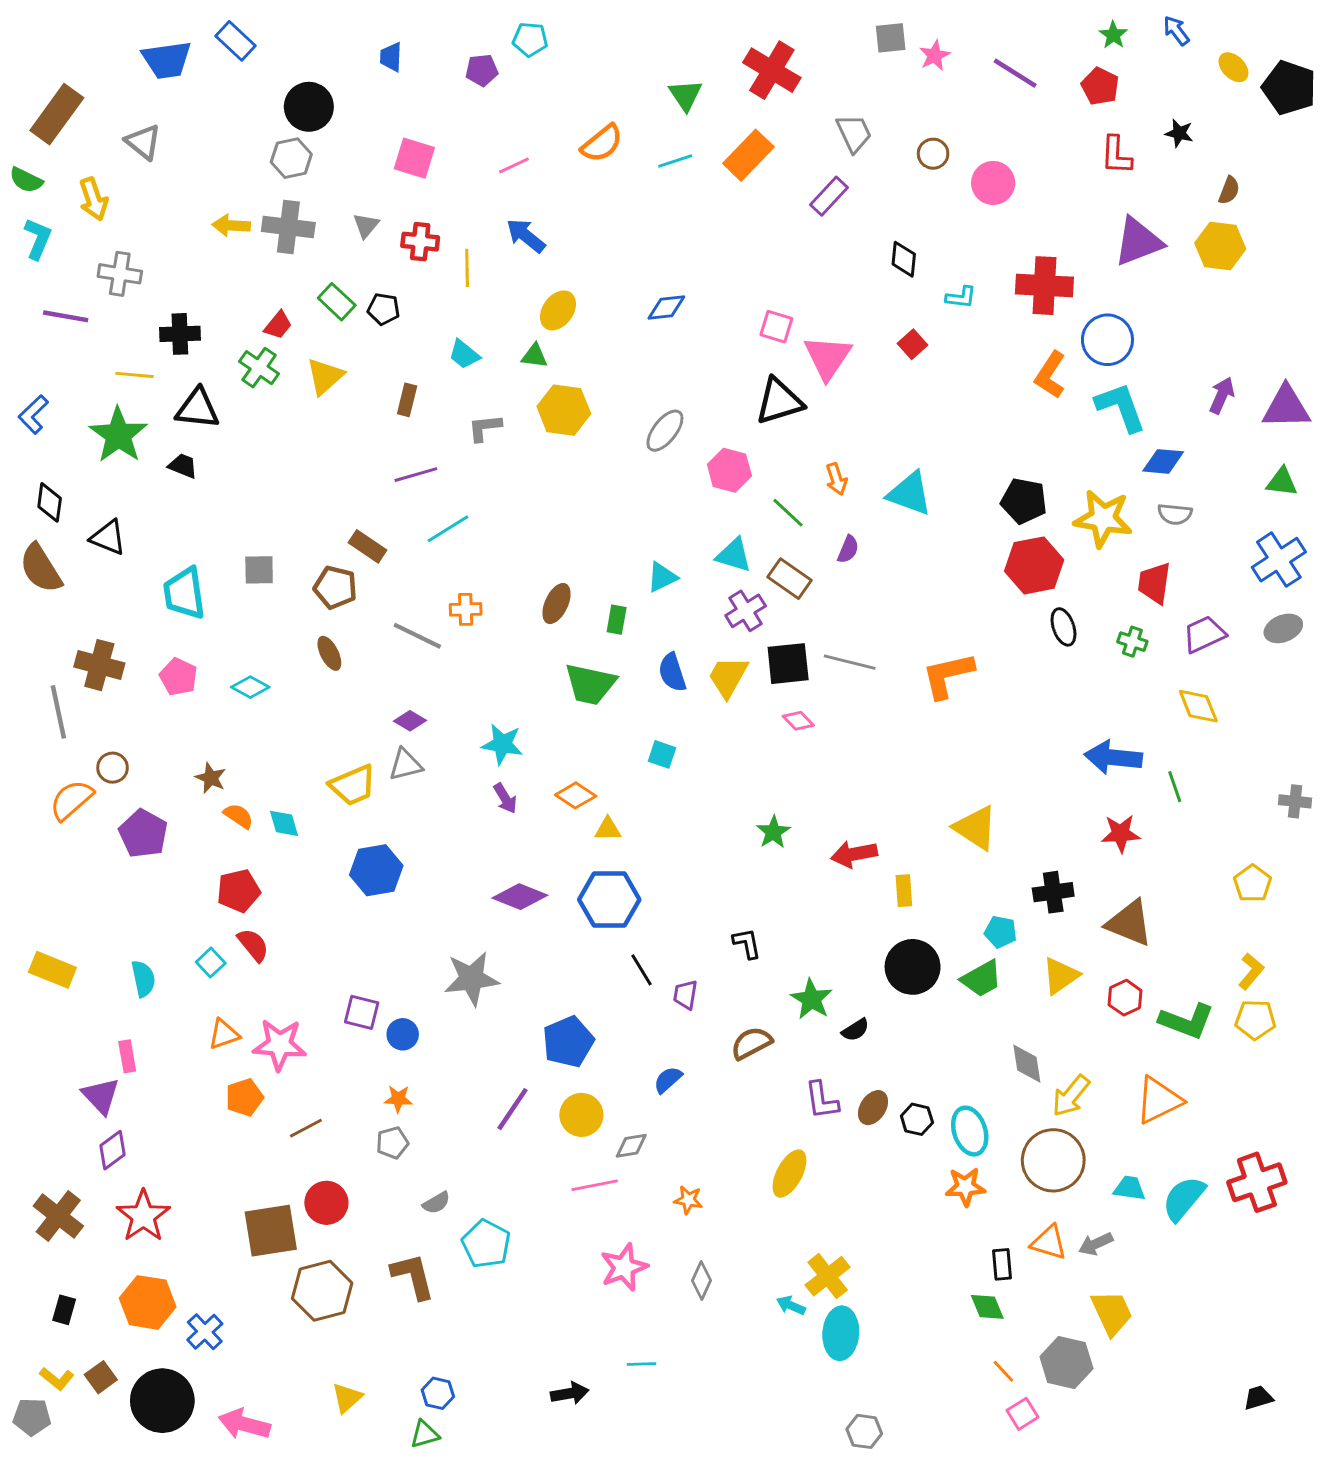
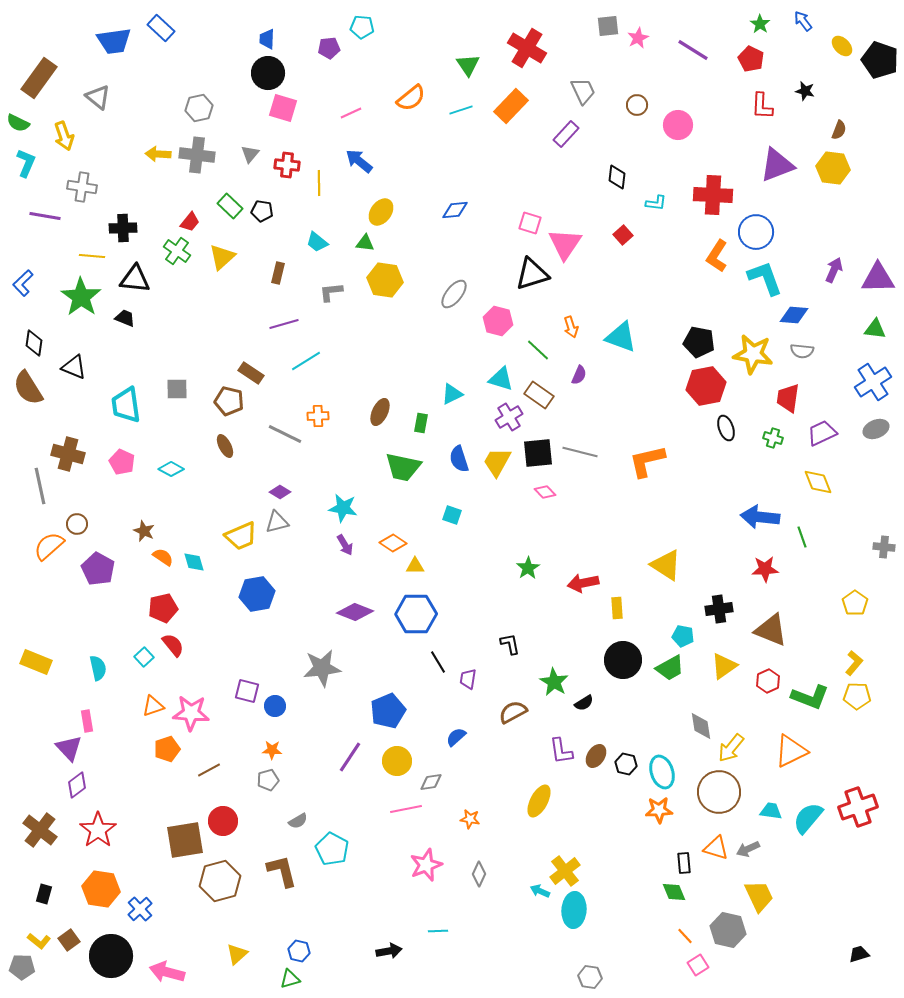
black circle: (309, 107) -> (268, 73), moved

